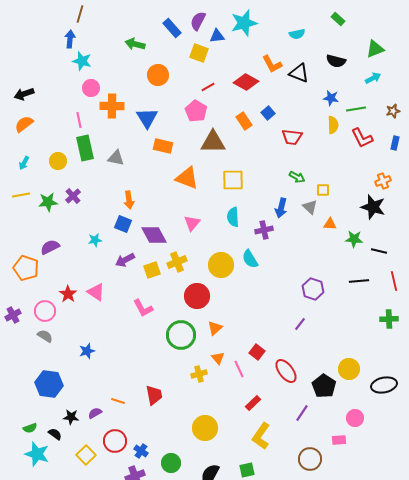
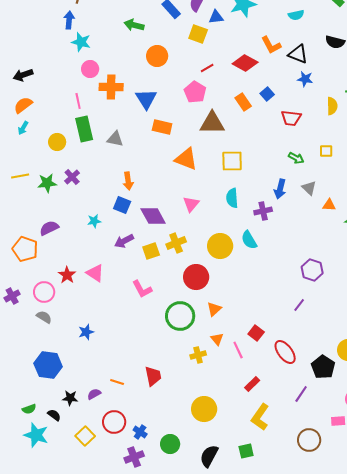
blue star: (331, 98) -> (305, 79), moved
cyan arrow: (24, 163) -> (23, 128), moved
yellow square: (323, 190) -> (326, 151), moved

